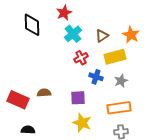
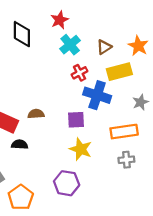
blue cross: (96, 77) -> (97, 95), size x1.6
gray star: (121, 81) -> (141, 102), moved
black semicircle: (28, 130) -> (20, 144), moved

